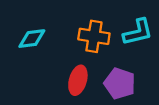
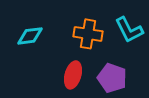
cyan L-shape: (138, 32) -> (129, 30), turned 76

